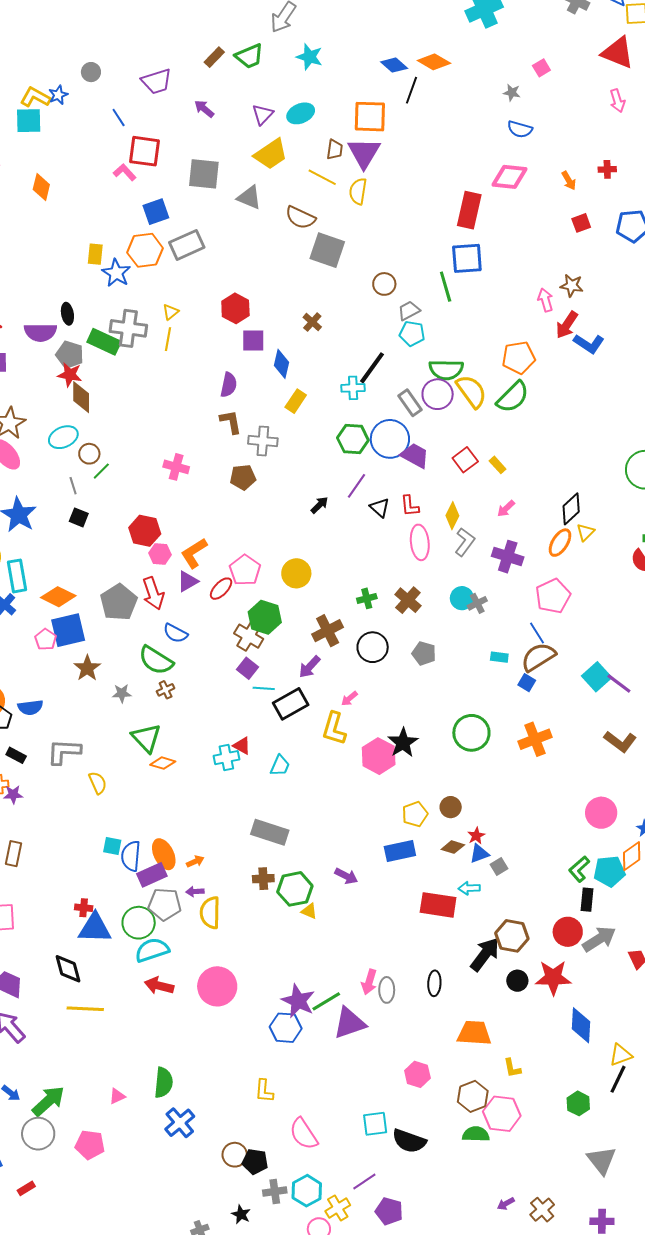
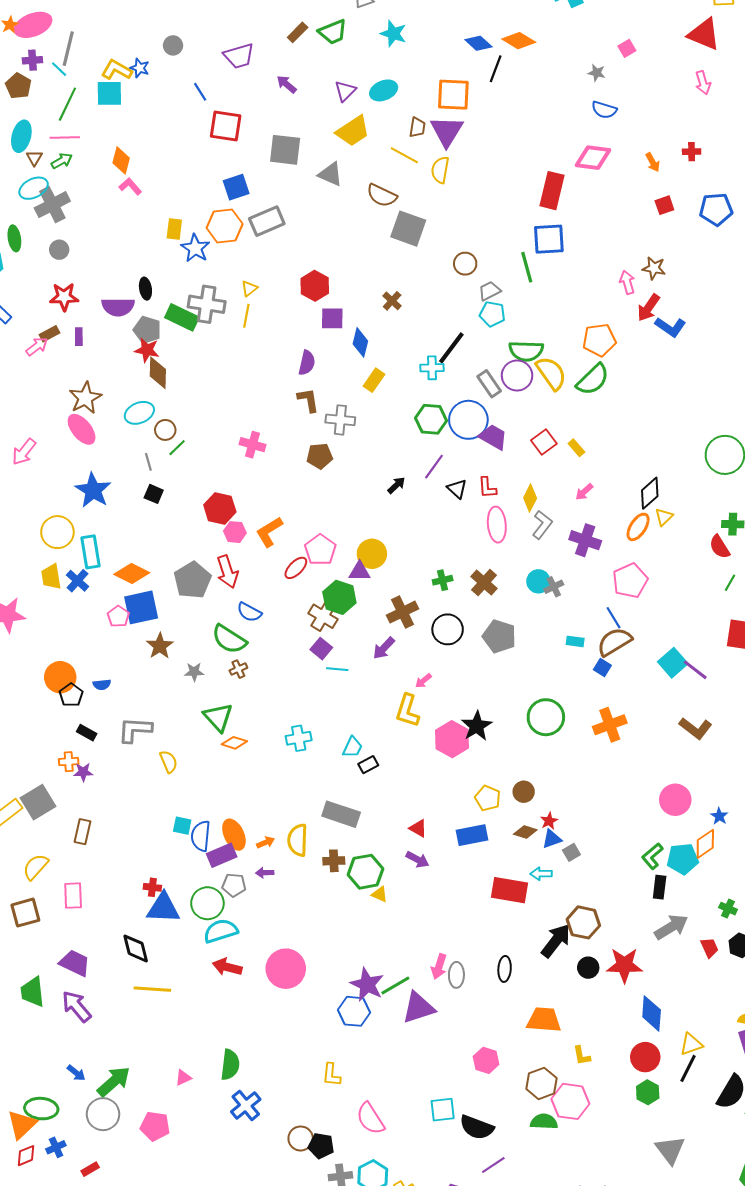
blue star: (58, 95) -> (140, 68), turned -30
pink L-shape: (125, 172) -> (130, 186), moved
purple triangle: (188, 581) -> (360, 571), moved, turned 30
gray pentagon: (424, 653) -> (499, 636), size x1.4
black rectangle: (291, 704) -> (368, 765), moved, size x0.6
blue semicircle: (30, 707) -> (102, 685), size x0.7
red triangle: (242, 746) -> (418, 828), moved
yellow pentagon: (415, 814) -> (488, 798), turned -30
gray pentagon: (165, 904) -> (234, 885), size x0.7
yellow semicircle: (210, 913) -> (298, 840), moved
red circle: (568, 932) -> (645, 1057), moved
purple line: (364, 1182) -> (493, 1165), moved

